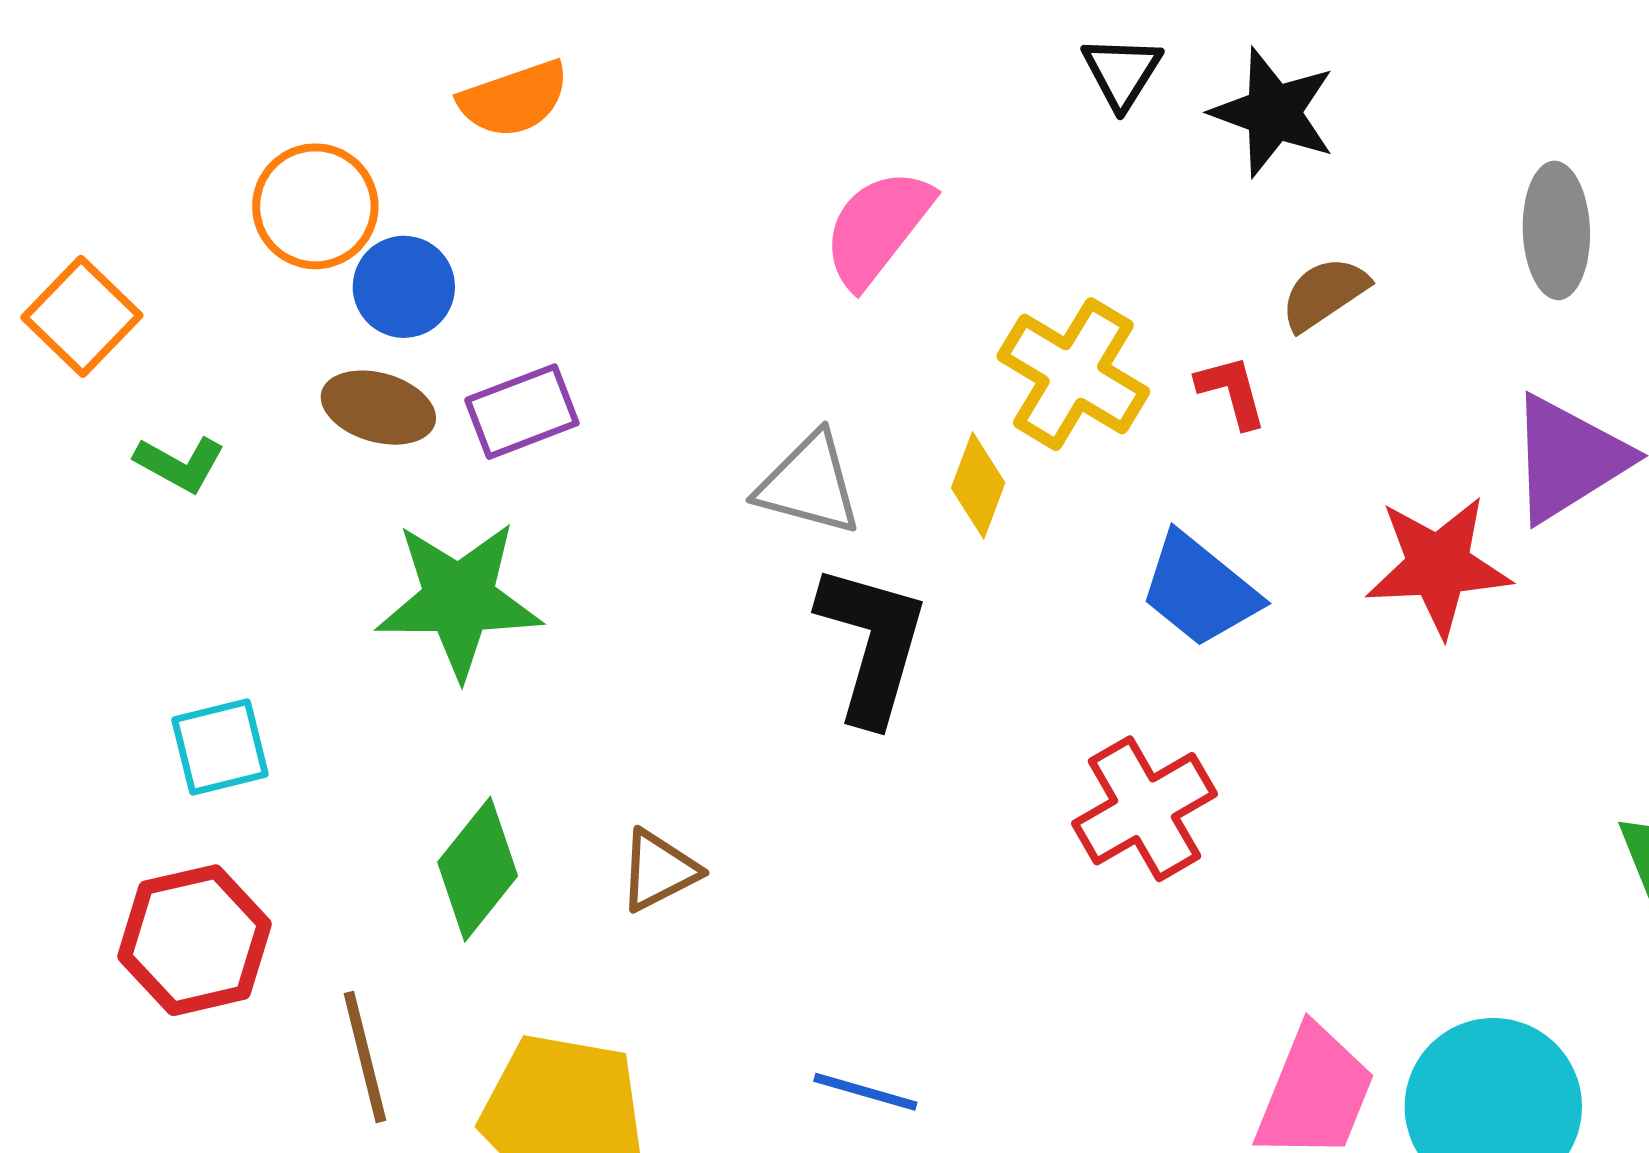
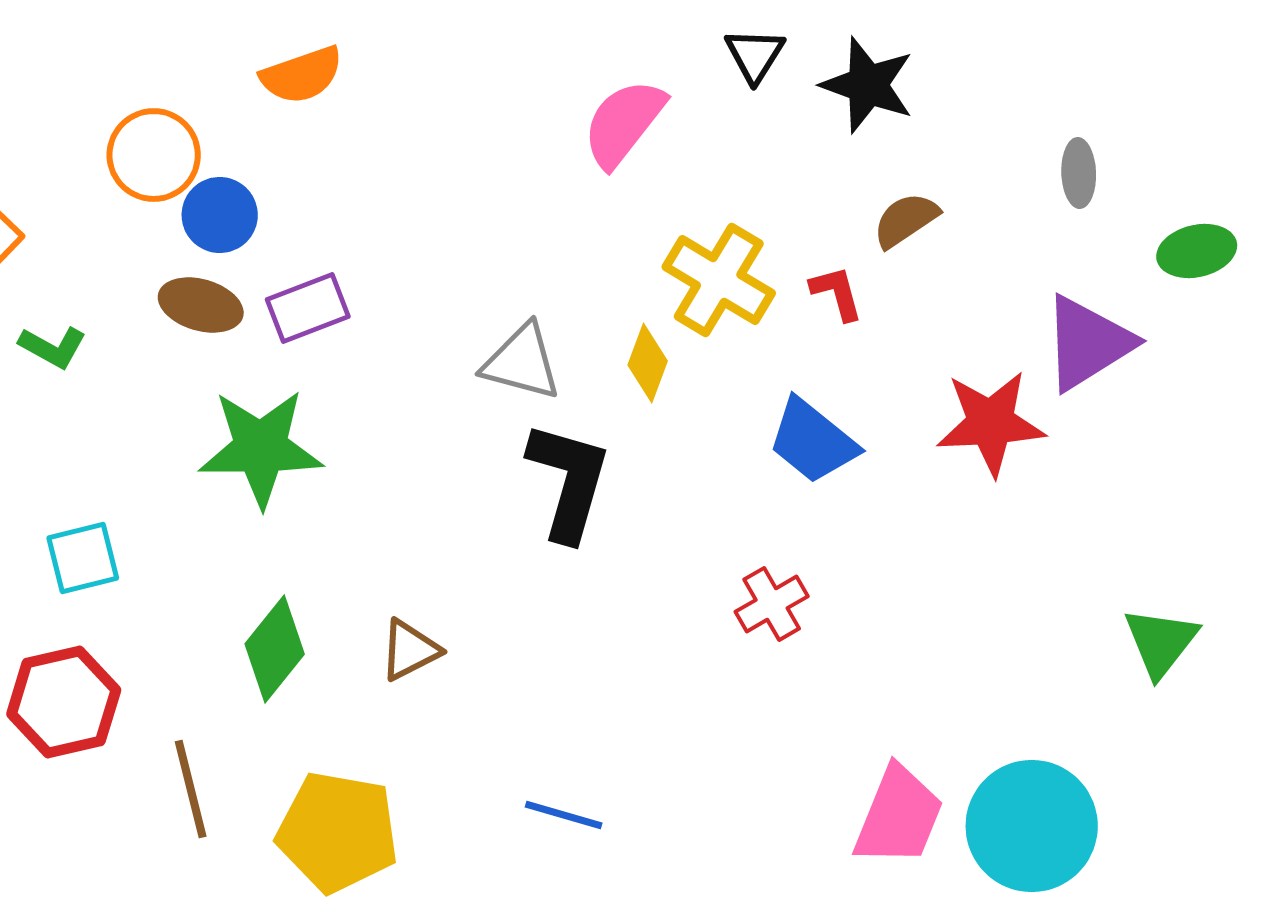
pink semicircle: (877, 228) -> (624, 123), moved
gray ellipse: (1556, 230) -> (1079, 173), size x0.7
red cross: (1144, 809) -> (772, 604), size x0.7

